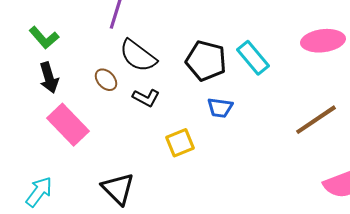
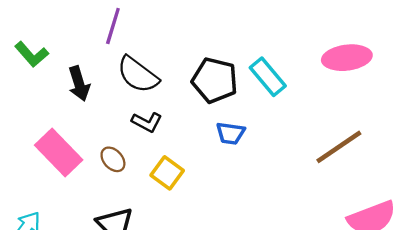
black arrow: (49, 78) -> (79, 84), moved
brown ellipse: (106, 80) -> (113, 159), moved
yellow square: (180, 143) -> (167, 173), moved, turned -32

